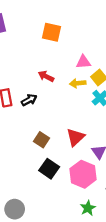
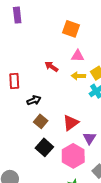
orange square: (52, 32) -> (71, 29), moved
pink triangle: (83, 62) -> (78, 56), moved
black arrow: (29, 100) -> (34, 100), moved

